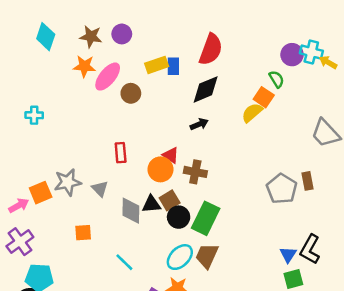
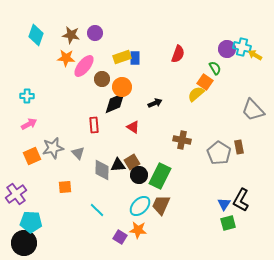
red semicircle: (211, 49) -> (178, 54), moved, size x0.7
black diamond: (206, 89) -> (115, 103), moved
orange circle: (160, 169) -> (122, 87), moved
brown cross: (195, 172) -> (182, 140), moved
pink arrow: (19, 205) -> (29, 124), moved

